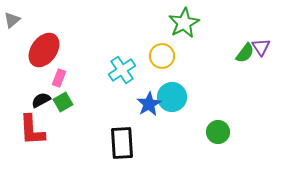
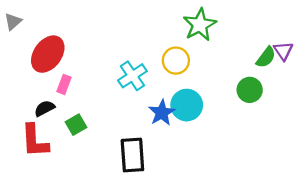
green square: (63, 102) -> (76, 125), moved
green circle: (218, 132) -> (250, 90), moved

